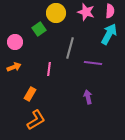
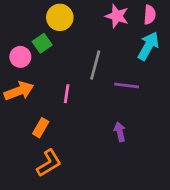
yellow circle: (56, 13) -> (60, 17), moved
green square: (39, 29) -> (42, 43), moved
orange arrow: (14, 67) -> (19, 91), size x1.5

